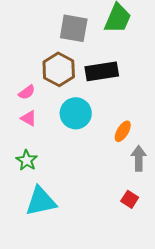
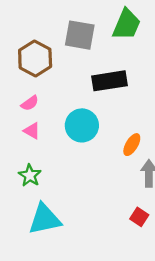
brown hexagon: (59, 69) -> (35, 58), moved

